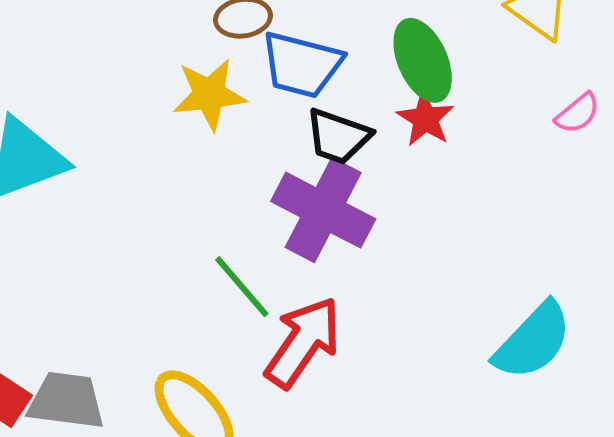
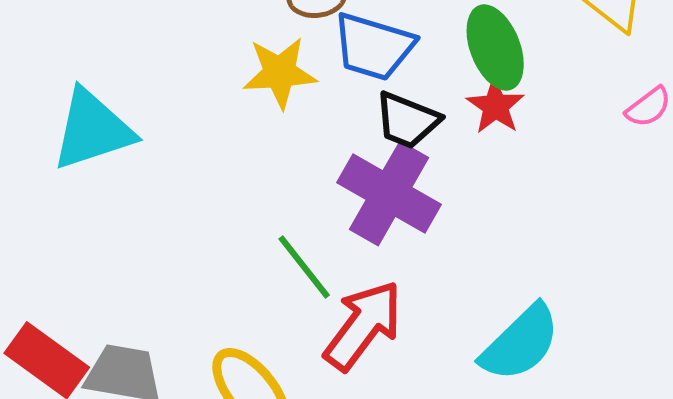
cyan semicircle: (533, 341) -> (520, 343), moved

